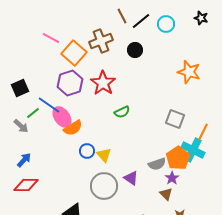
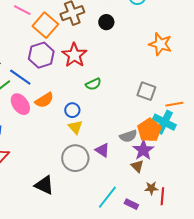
pink ellipse: (62, 117) -> (20, 104), moved
orange line: (203, 132) -> (174, 104), turned 54
blue circle: (87, 151) -> (72, 110), moved
purple star: (172, 178) -> (143, 150), size x1.5

